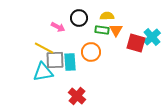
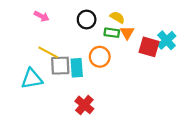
yellow semicircle: (107, 16) -> (117, 17), turned 32
pink arrow: (58, 27) -> (42, 16), moved
cyan triangle: (43, 72) -> (32, 79), moved

